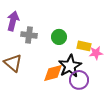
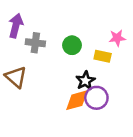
pink star: (96, 53) -> (117, 38), moved
black star: (70, 66) -> (85, 81), size x0.7
orange diamond: (53, 73) -> (77, 100), moved

